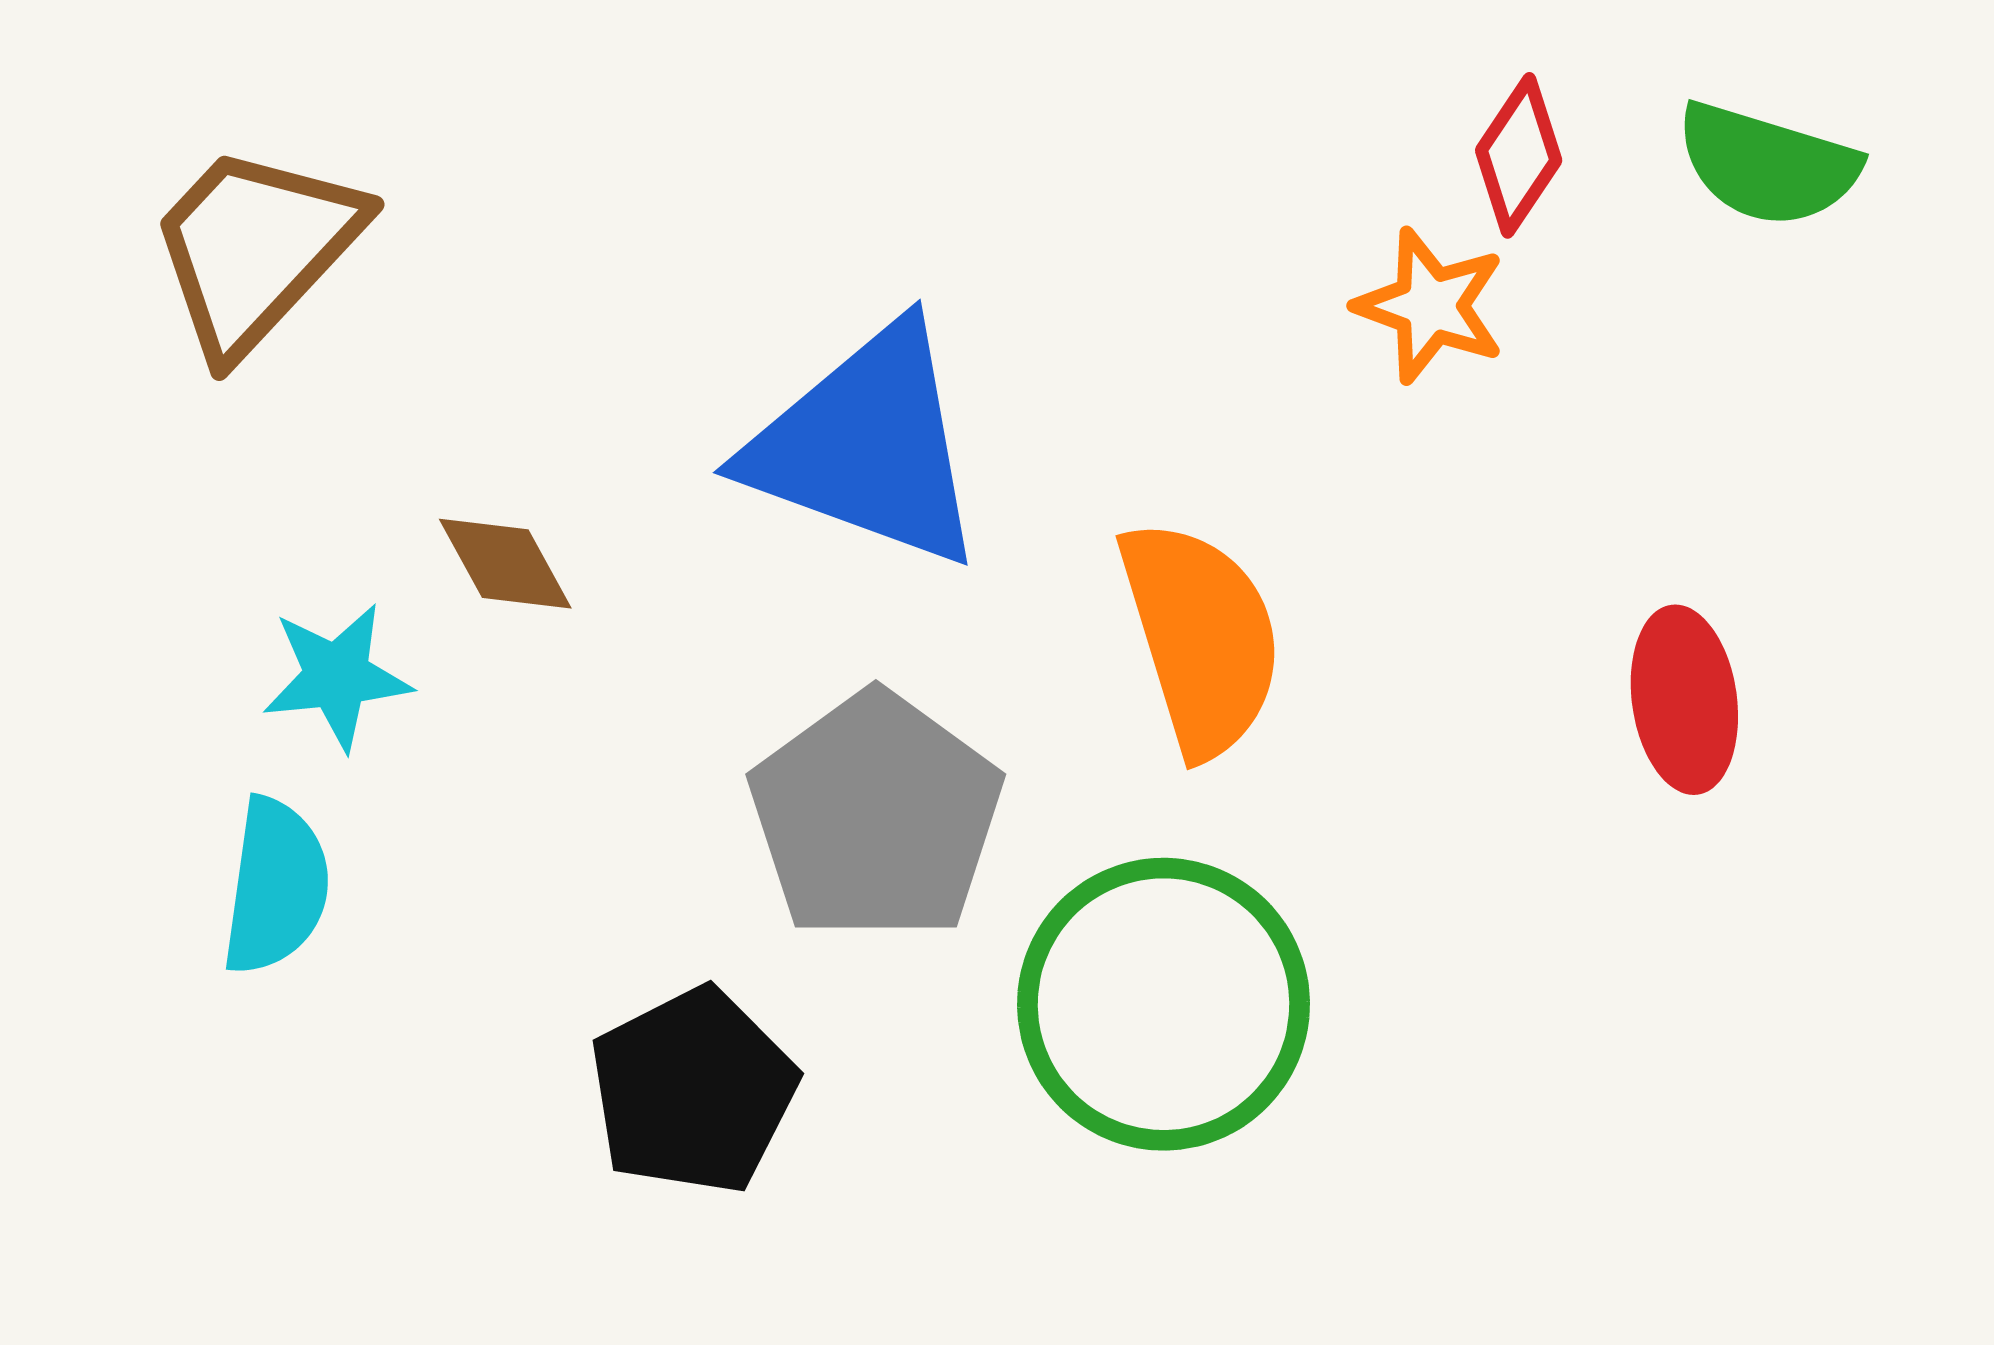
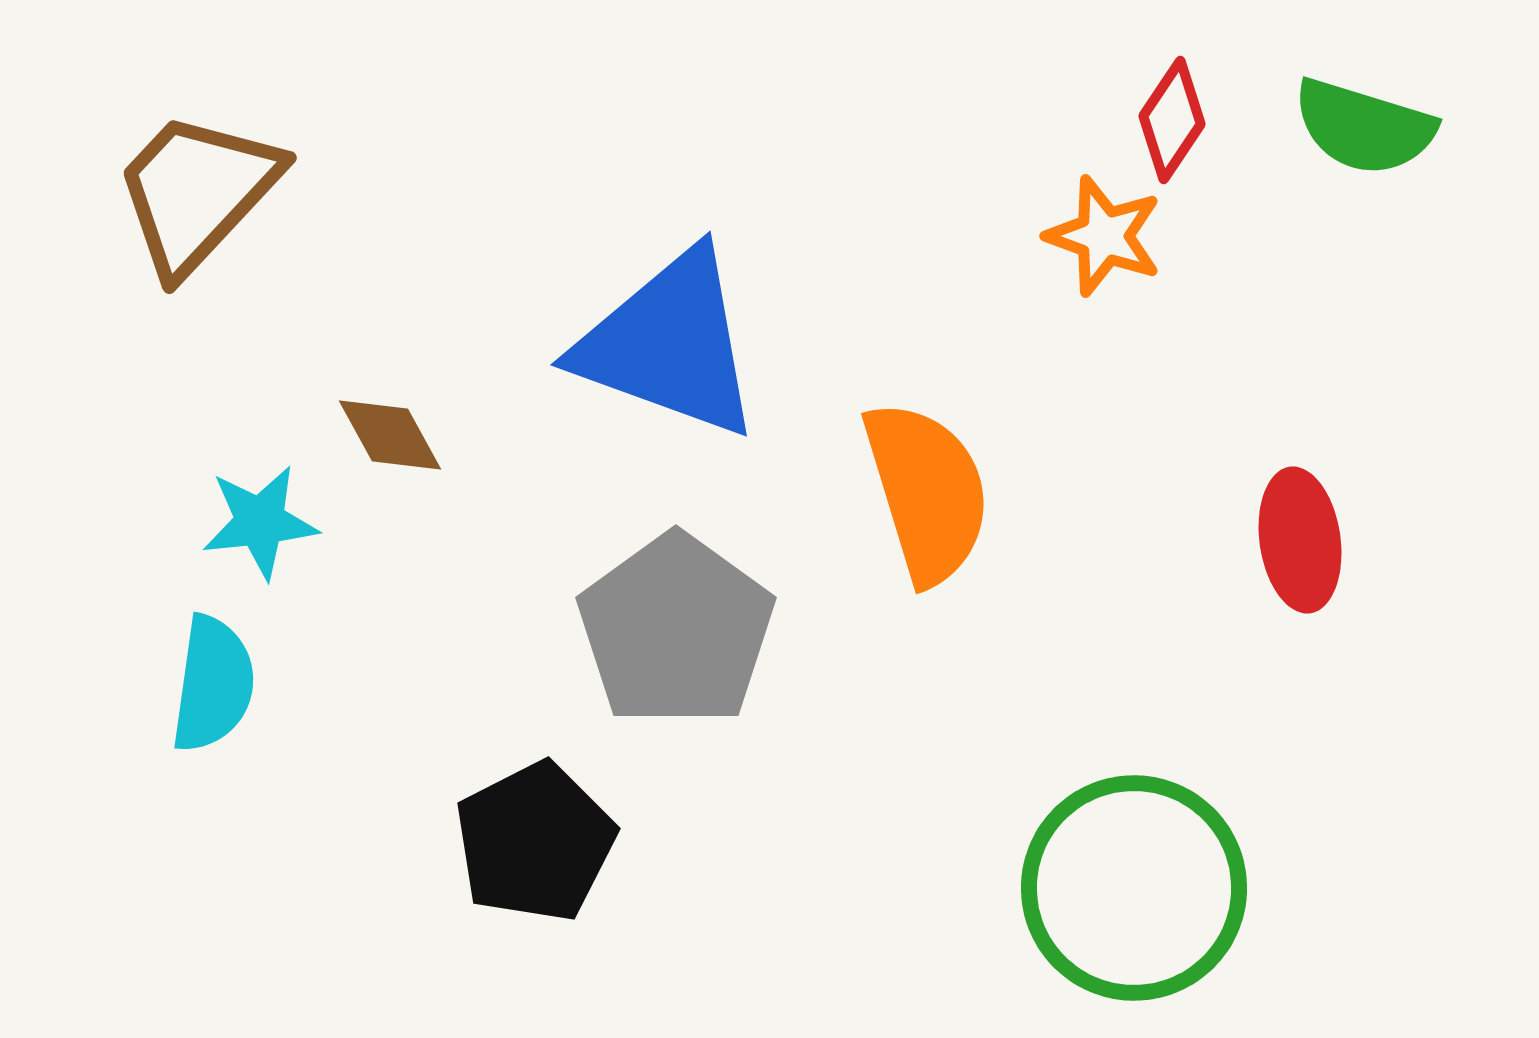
green circle: (1164, 1004) -> (1134, 888), moved

